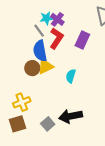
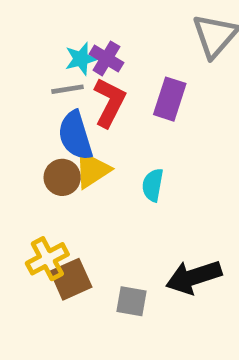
gray line: (39, 31) -> (68, 89), turned -56
black arrow: (71, 116) -> (194, 277), moved
brown square: (18, 124) -> (71, 279), moved
gray square: (48, 124) -> (132, 301), moved, turned -32

